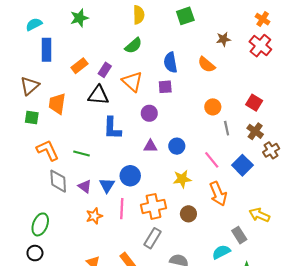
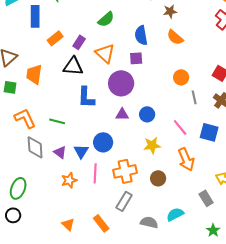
brown star: (223, 39) -> (170, 11), moved
blue rectangle: (47, 50) -> (35, 16), moved
purple circle: (149, 113) -> (121, 83), size x1.6
blue square: (242, 165) -> (209, 132), turned -30
cyan semicircle: (221, 252) -> (175, 214), moved

